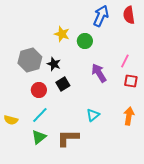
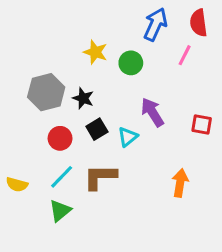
pink line: (125, 61) -> (185, 55), moved
cyan triangle: (93, 115) -> (128, 137), moved
orange arrow: (129, 116) -> (180, 183), moved
brown L-shape: (68, 138) -> (100, 177), moved

